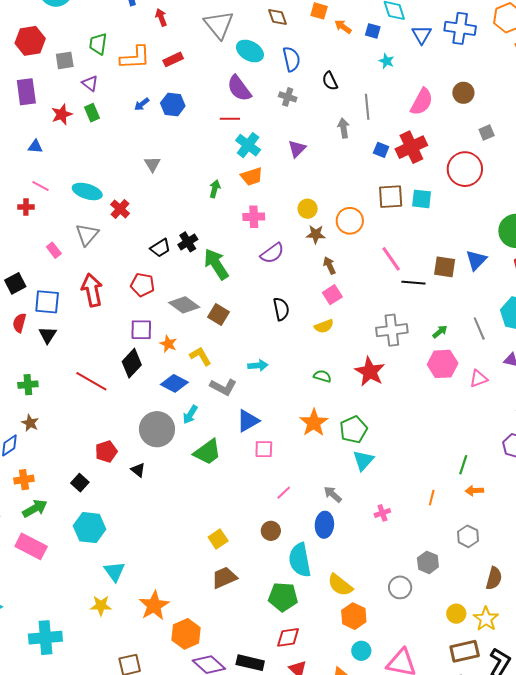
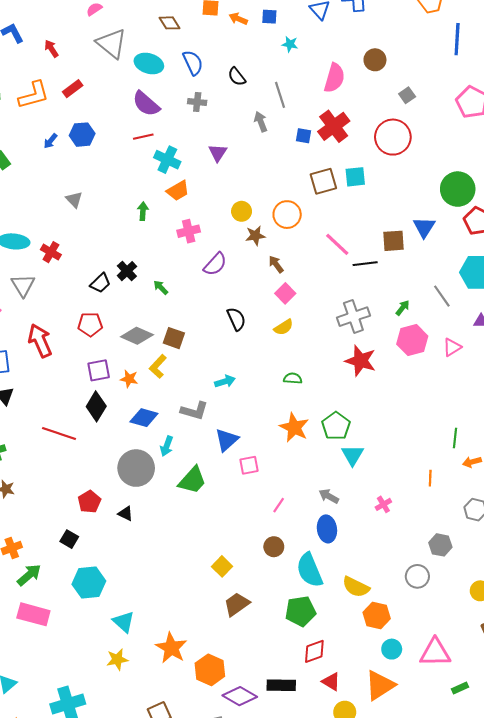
green arrow: (216, 264) -> (161, 287), size x0.5
yellow L-shape: (200, 356) -> (158, 366), moved, turned -95
red star: (370, 372) -> (361, 361), moved

